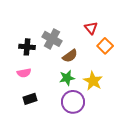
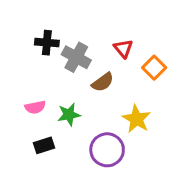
red triangle: (91, 28) -> (123, 48), moved
black cross: (27, 47) -> (47, 43), moved
green star: (67, 78) -> (69, 115), moved

